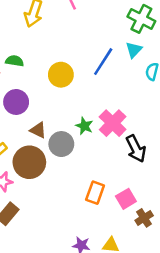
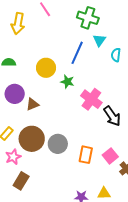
green cross: (141, 19) -> (88, 18), moved
green star: (84, 126) -> (67, 82), moved
brown triangle: (38, 130) -> (32, 104), moved, turned -40
gray circle: (61, 144) -> (58, 144), moved

